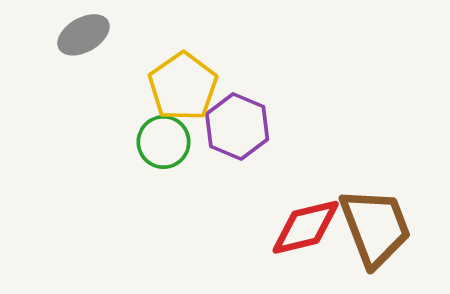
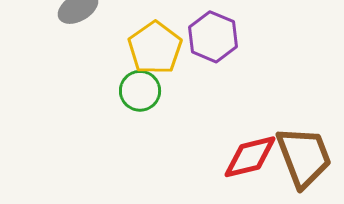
purple hexagon: (237, 127) -> (213, 37), moved

